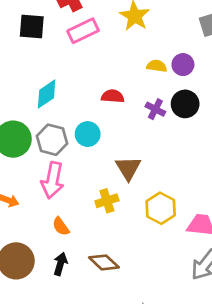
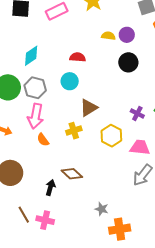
purple cross: (155, 109) -> (137, 113), moved
cyan circle: (88, 134) -> (70, 81), moved
brown triangle: (128, 168) -> (89, 108), turned 30
orange semicircle: (61, 226) -> (43, 140), moved
black arrow: (60, 264) -> (50, 188), moved

